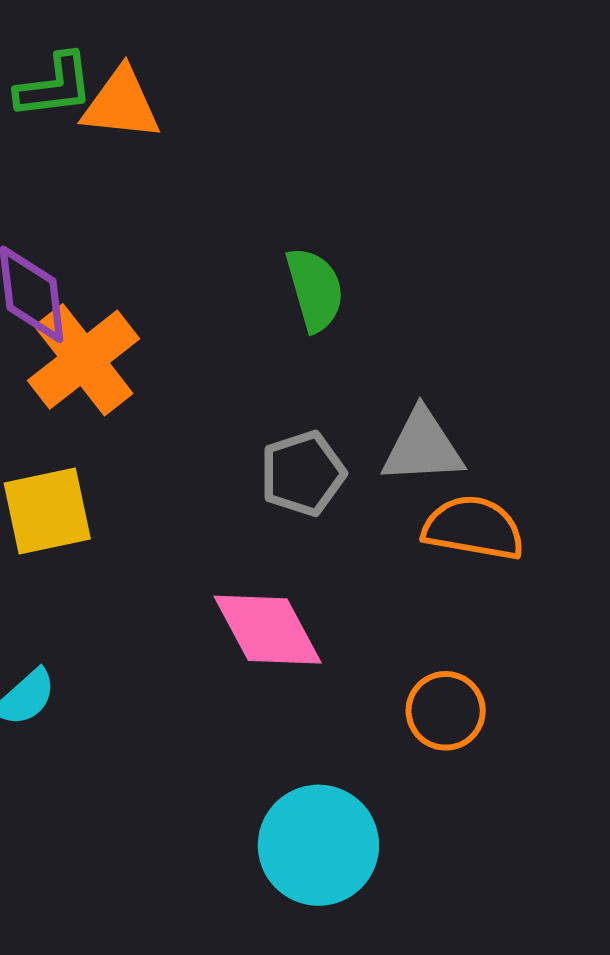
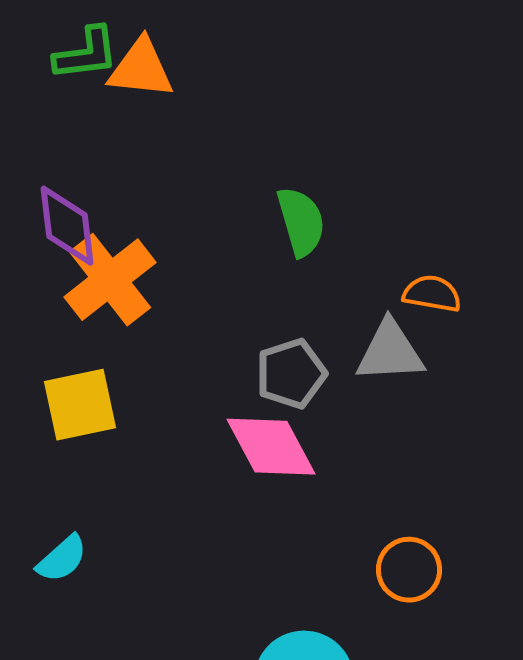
orange semicircle: (473, 528) -> (432, 294), moved, size x0.7
pink diamond: (268, 630) -> (271, 447), moved

